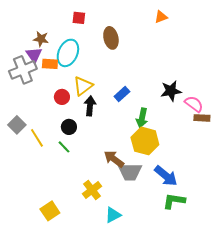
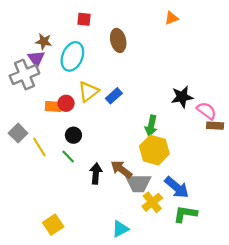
orange rectangle: (50, 64) -> (53, 106), moved
blue rectangle: (122, 94) -> (114, 96), moved
black arrow: (90, 106) -> (96, 174), moved
yellow cross: (92, 190) -> (152, 202), moved

